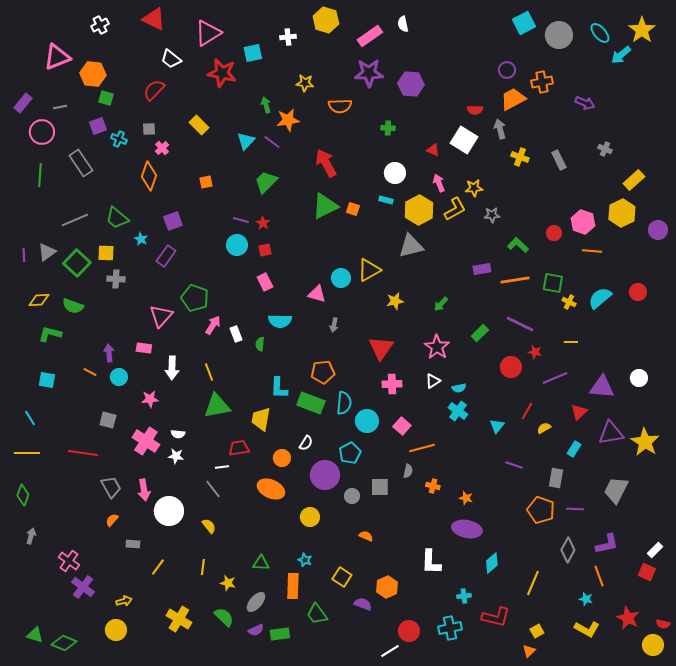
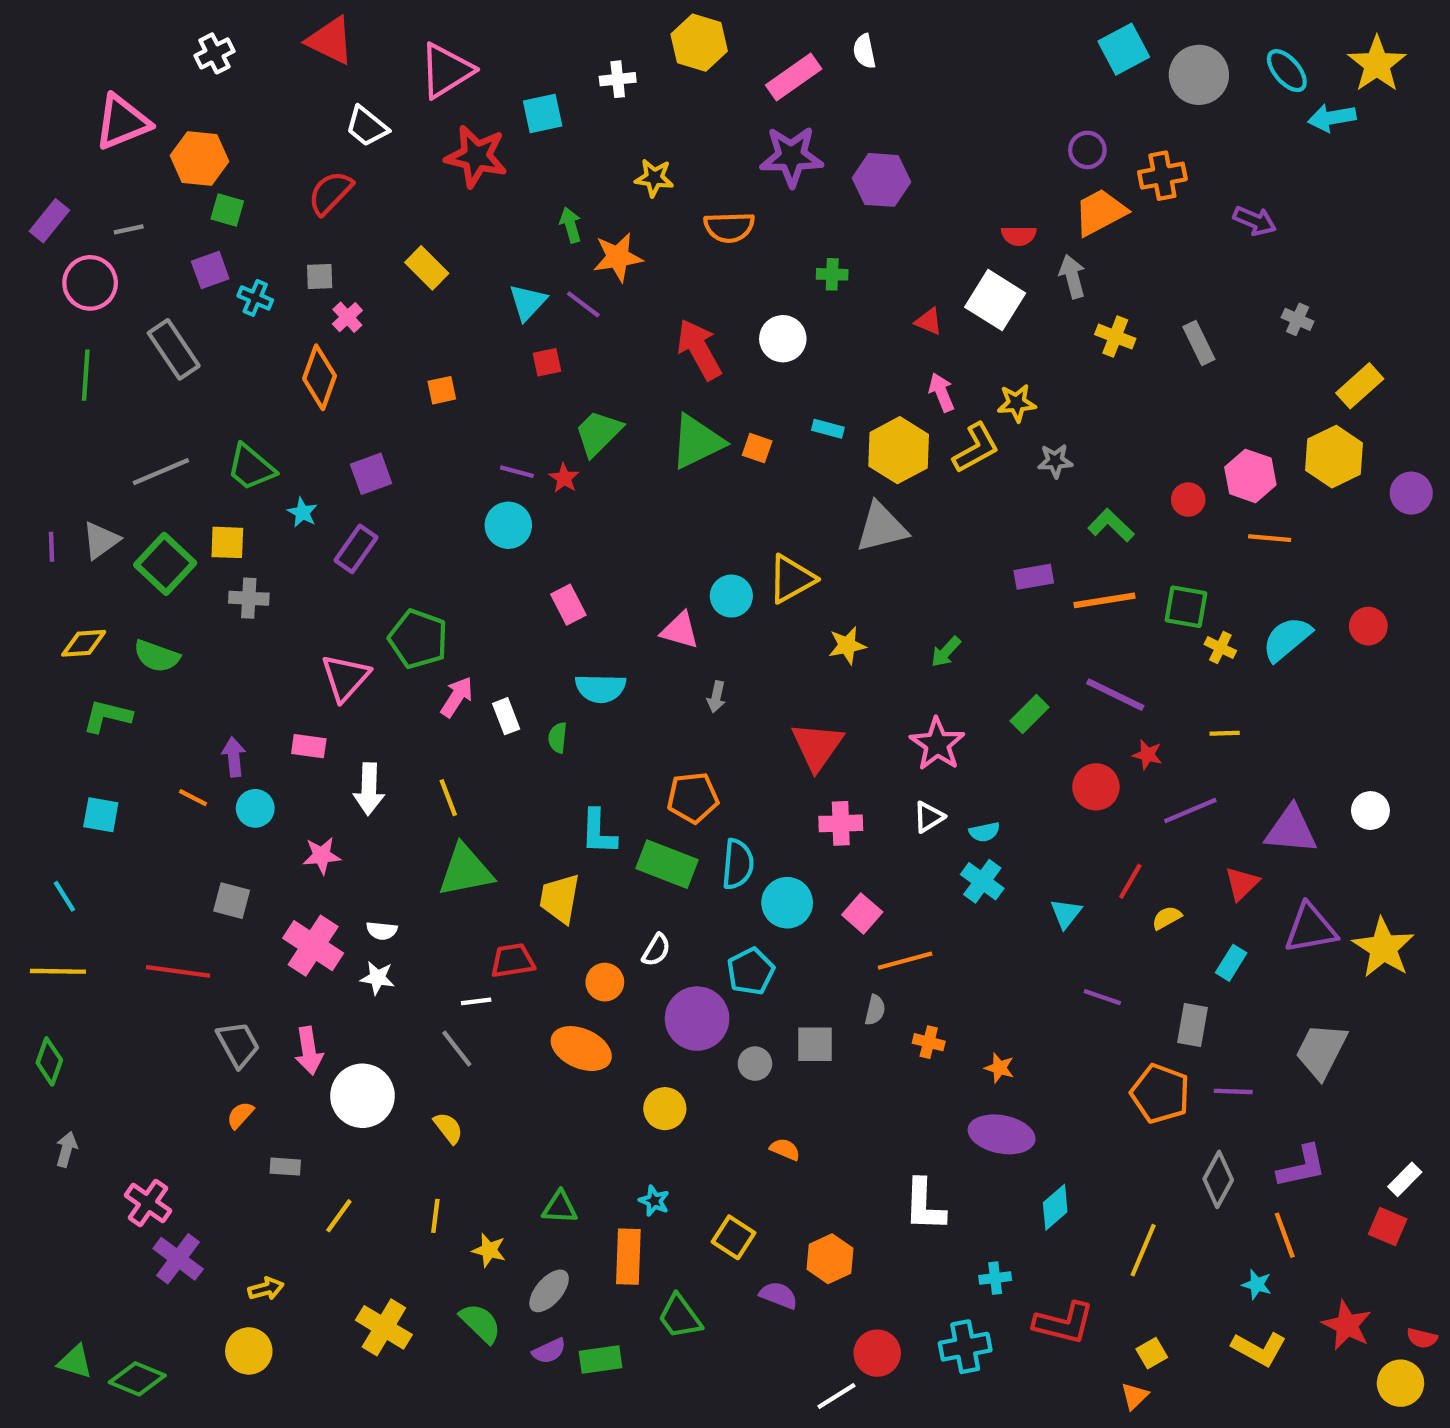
cyan arrow: (621, 55) -> (1332, 118), turned 30
white circle: (395, 173) -> (783, 339), moved
green trapezoid: (266, 182) -> (598, 433), moved
red square: (265, 250) -> (547, 362), moved

